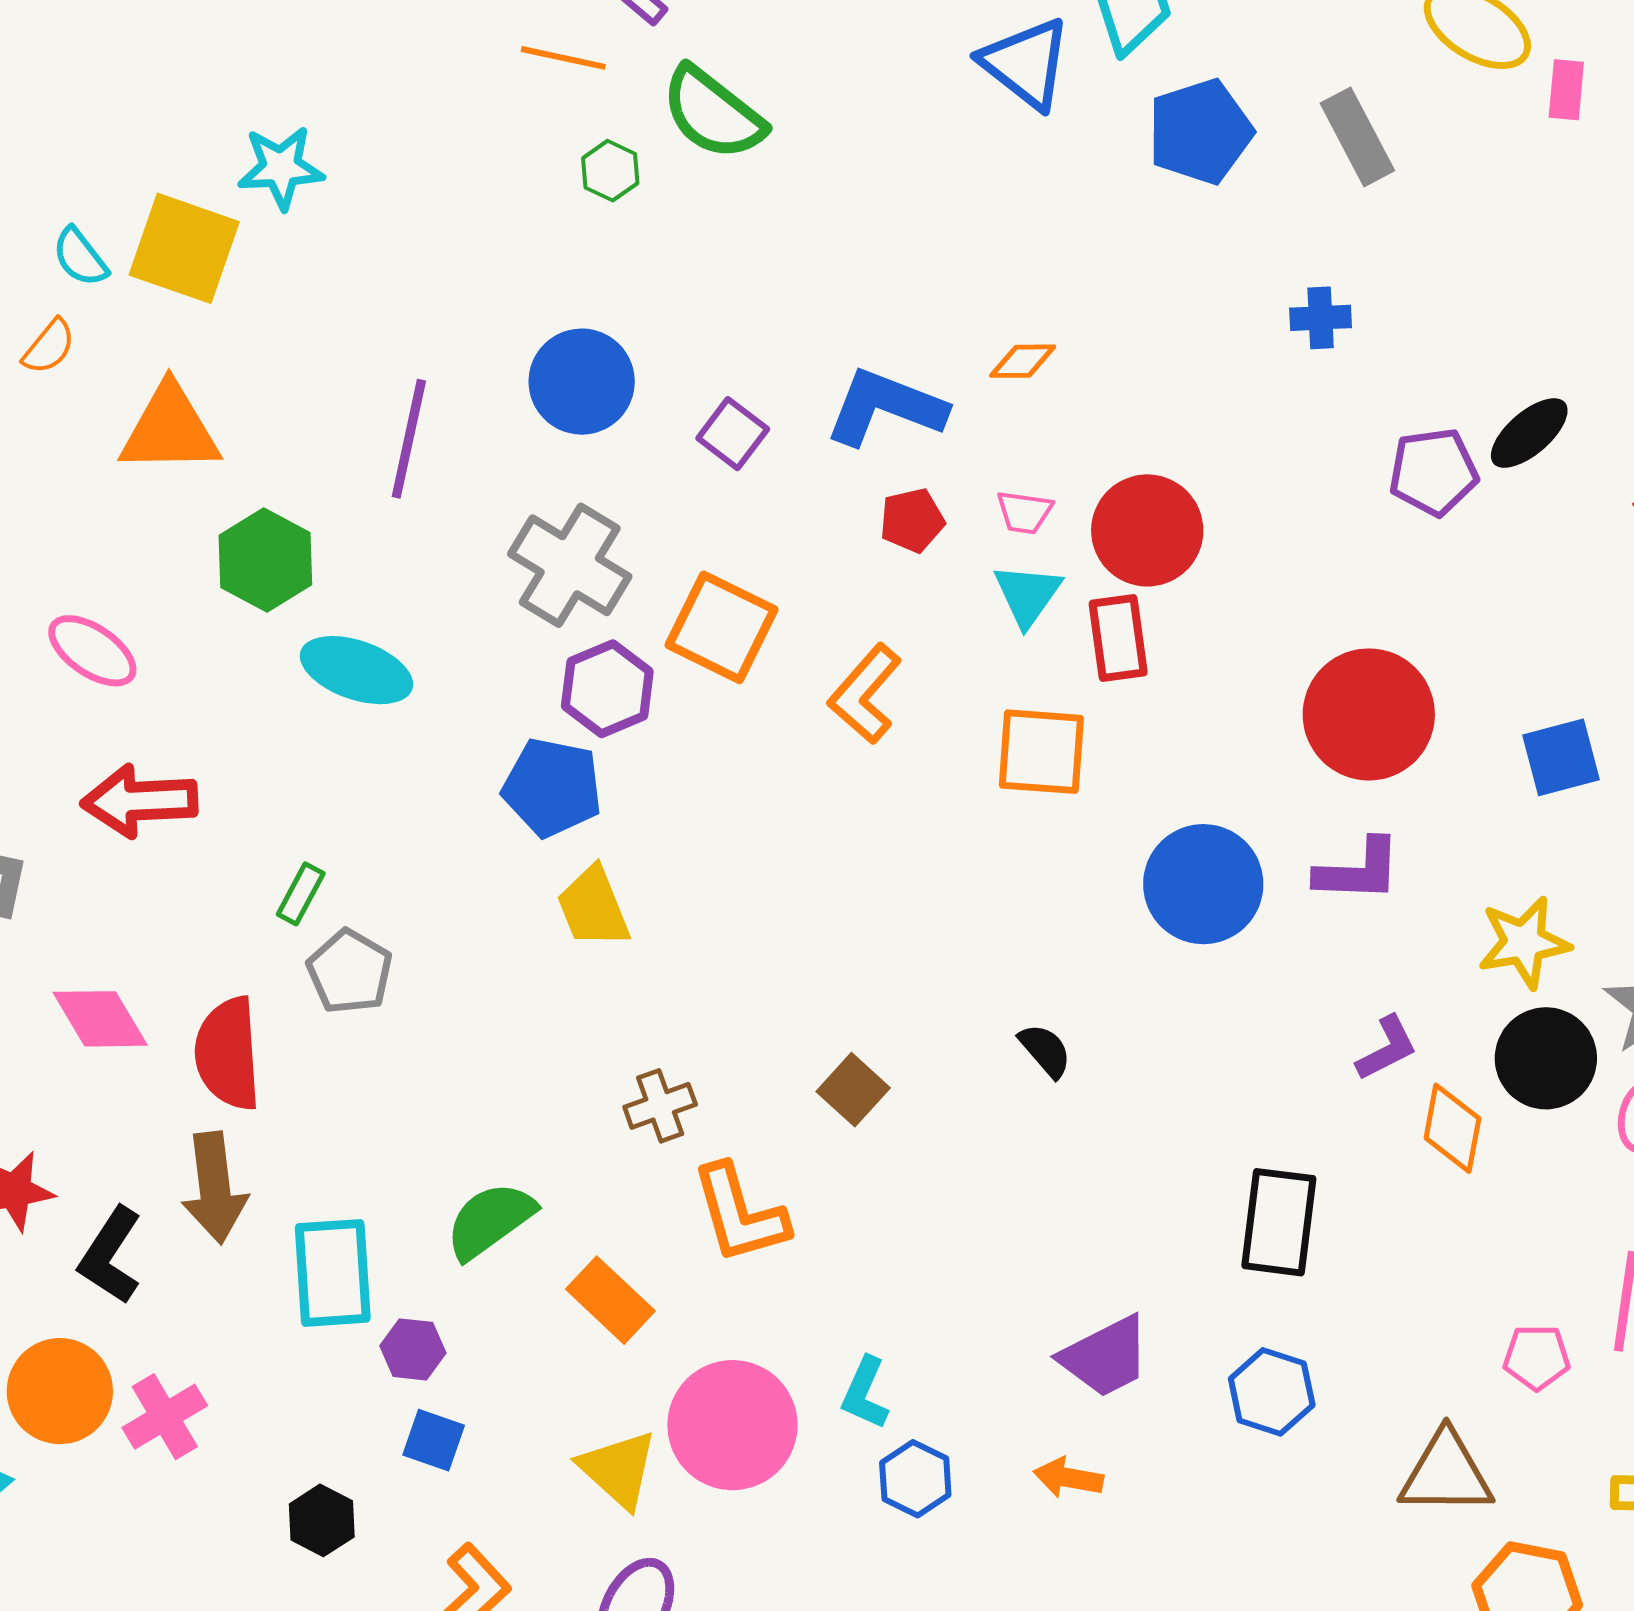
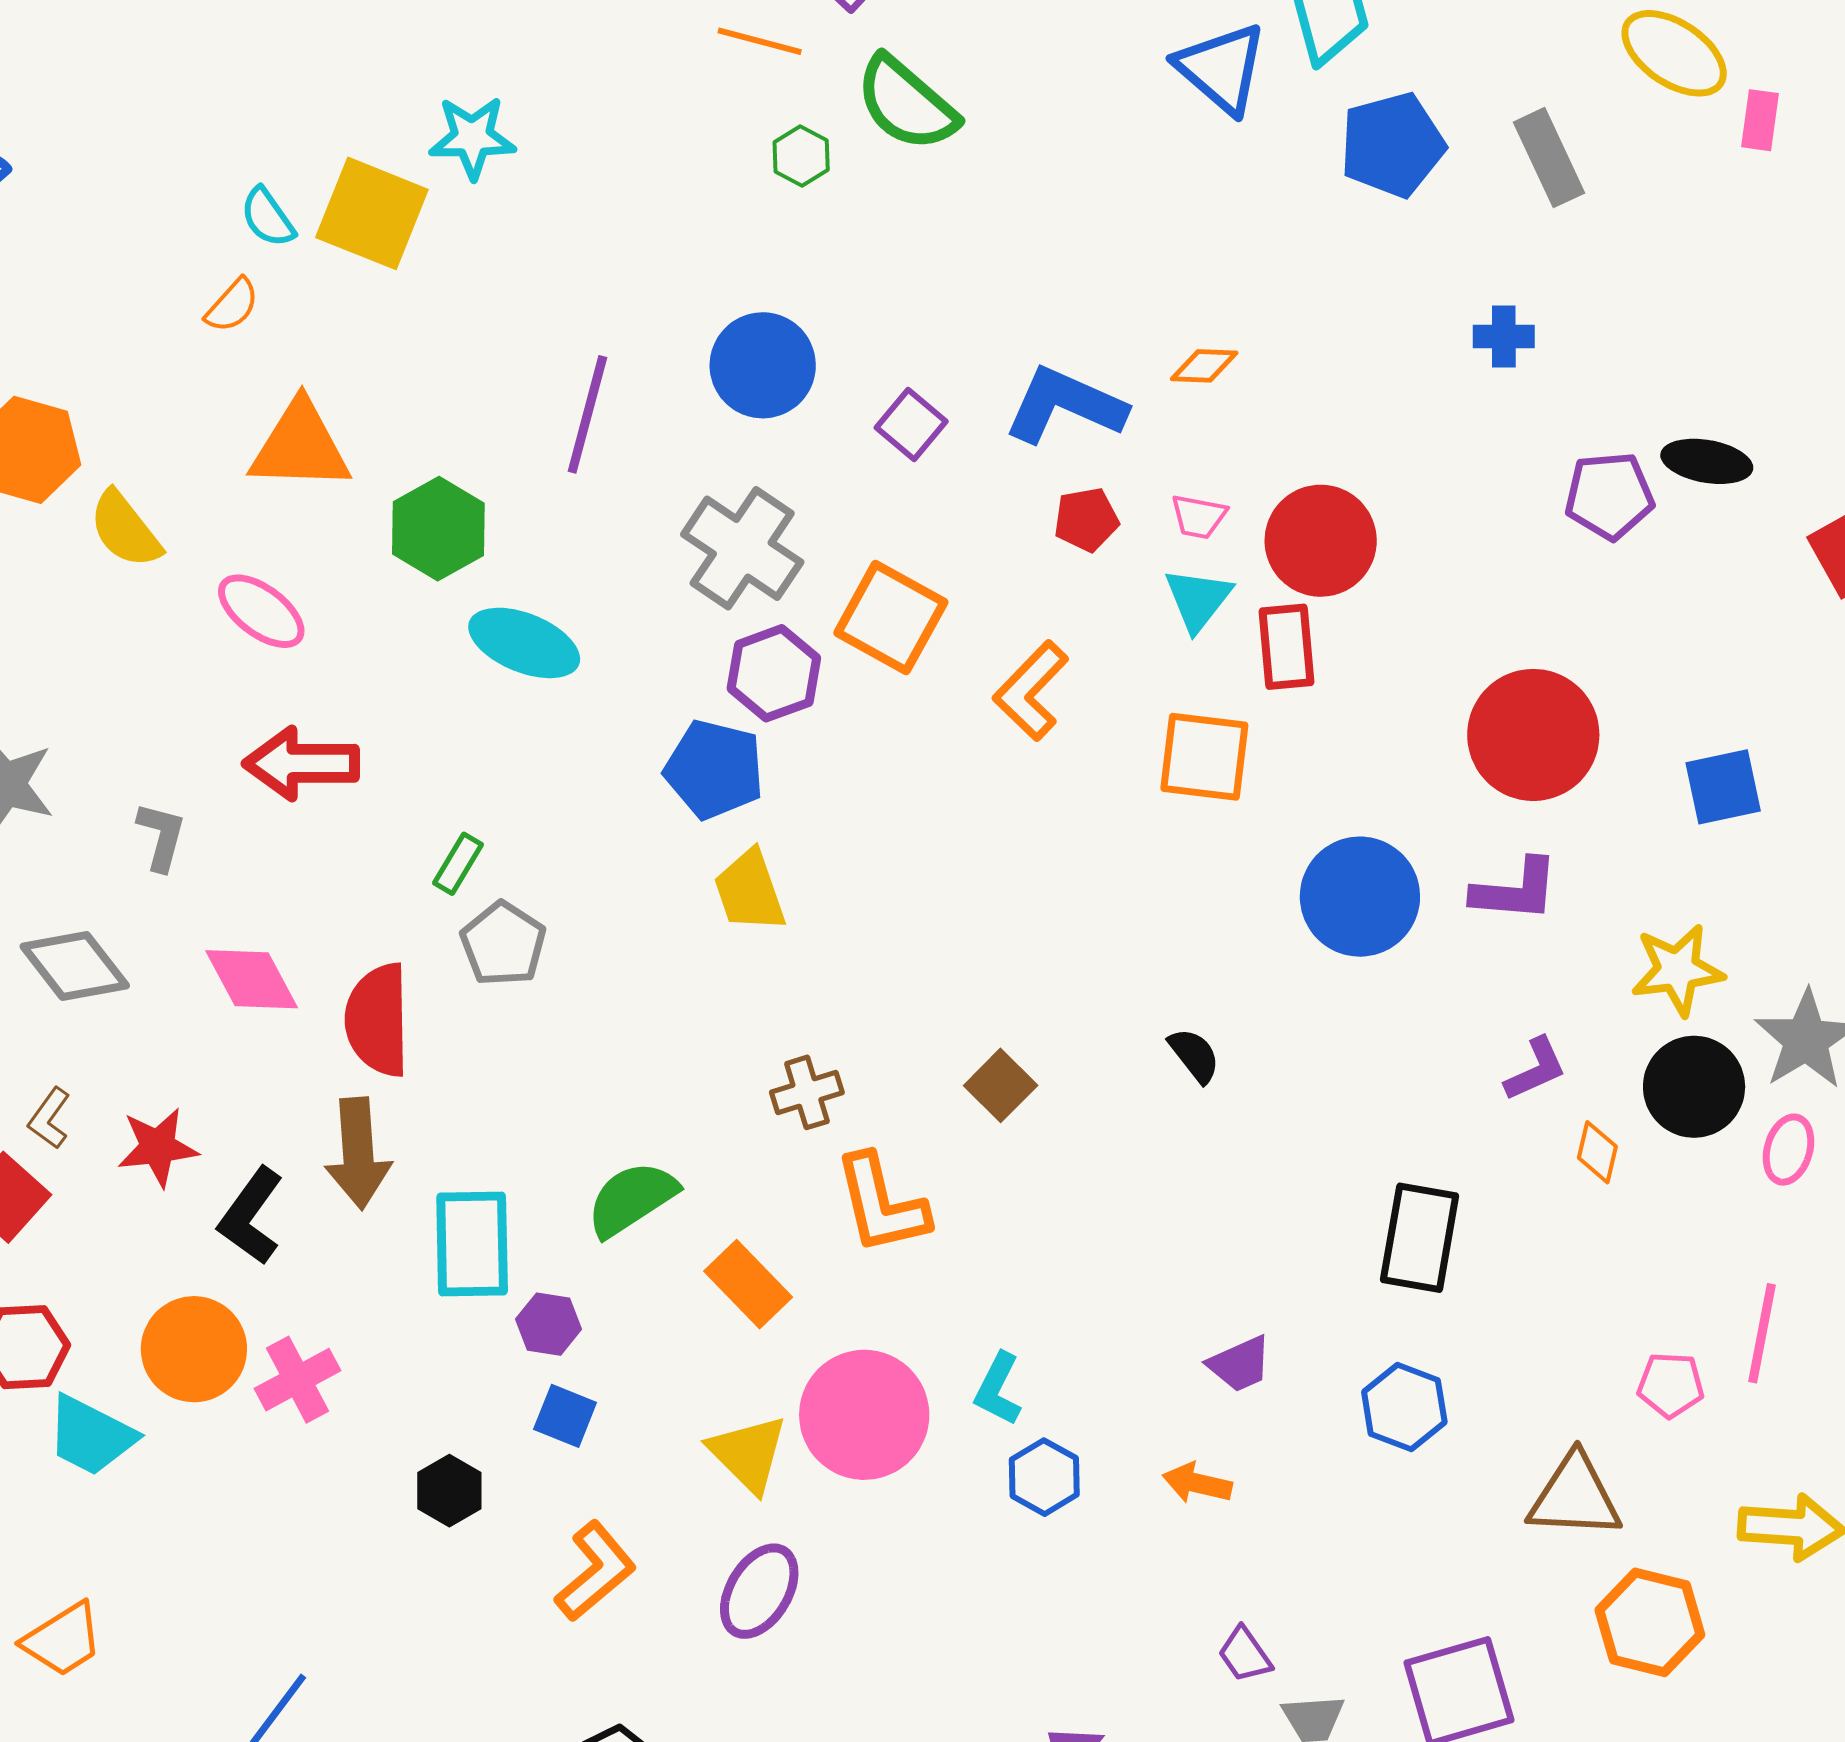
orange triangle: (170, 429) -> (300, 446), moved
black ellipse: (1529, 433) -> (1707, 461), turned 48
orange diamond: (1452, 1128) -> (1597, 1152), size x0.7
purple trapezoid: (1105, 1357) -> (1240, 1364), size x0.7

